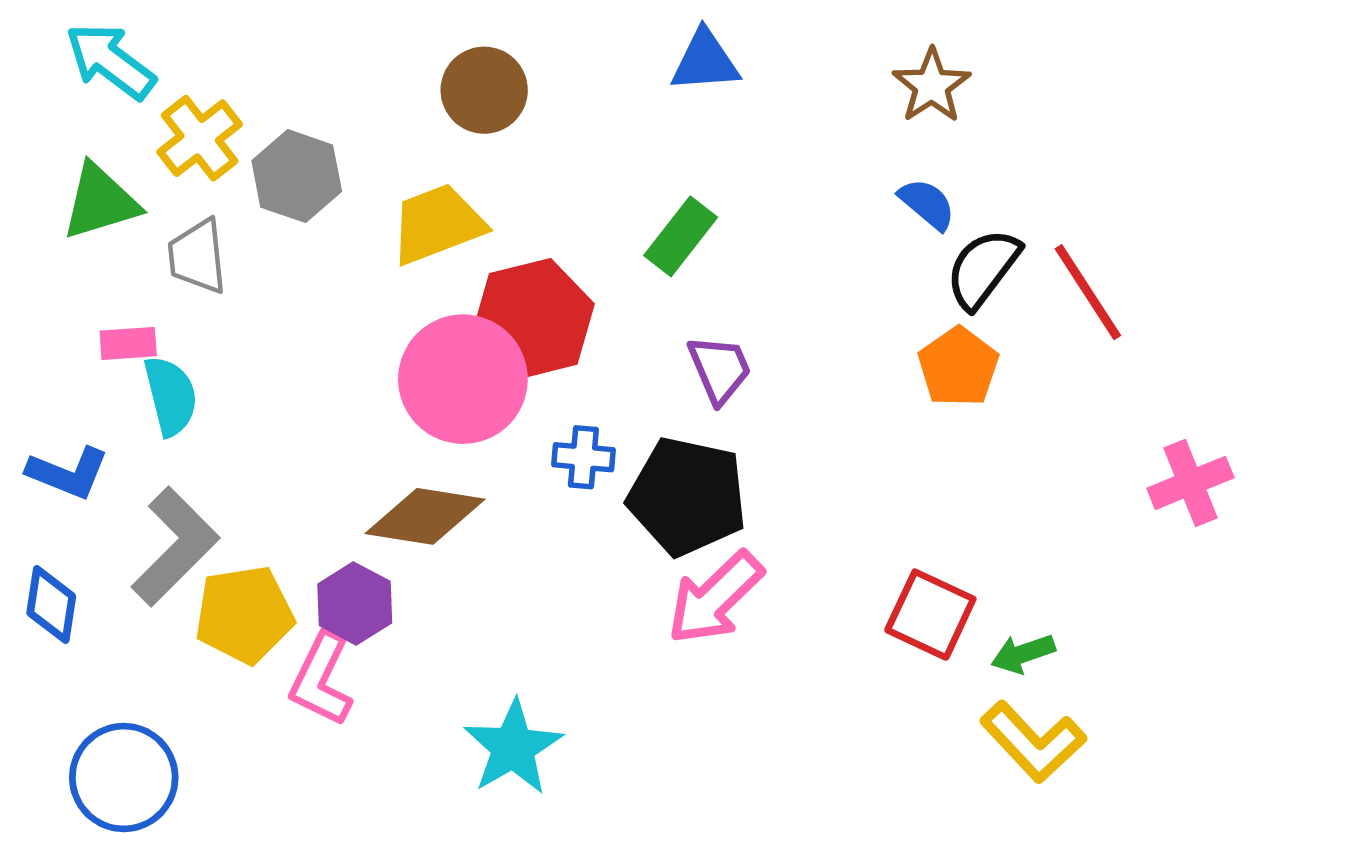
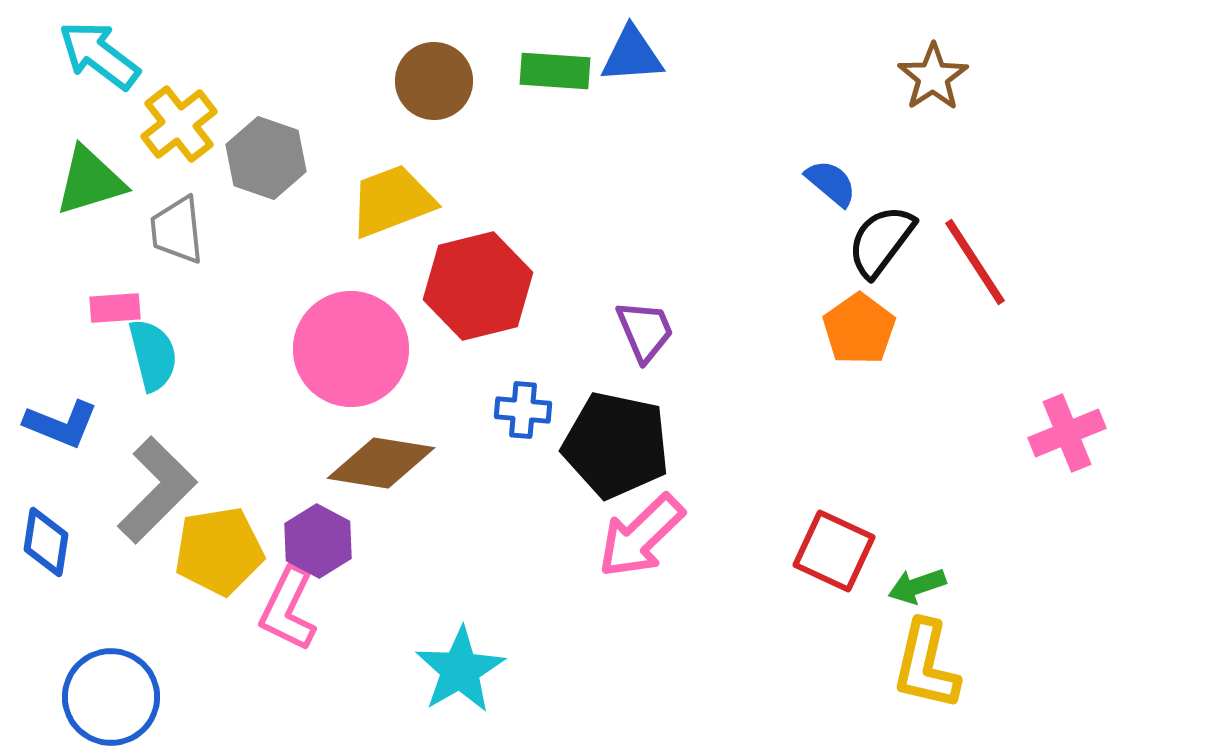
brown star: (932, 86) -> (933, 77), moved
green rectangle: (681, 236) -> (555, 71), moved, turned 56
pink circle: (463, 379) -> (351, 349), moved
yellow L-shape: (1033, 742) -> (926, 665), turned 56

